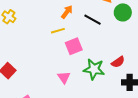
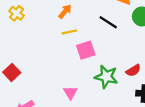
orange arrow: (67, 12) -> (65, 11), moved
pink triangle: (64, 77) -> (70, 93), moved

